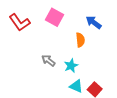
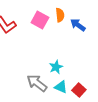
orange semicircle: (80, 40) -> (60, 15), moved
gray arrow: (48, 60) -> (37, 83), moved, size x1.5

